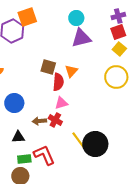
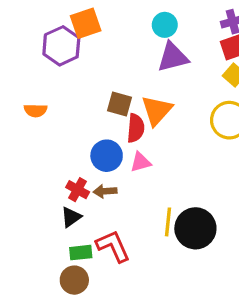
orange triangle: (71, 71) -> (157, 110), size x1.5
blue circle: (14, 103) -> (107, 156), moved
red cross: (55, 120) -> (78, 190), moved
black triangle: (18, 137) -> (71, 217), turned -32
yellow line: (78, 140) -> (168, 222), turned 42

